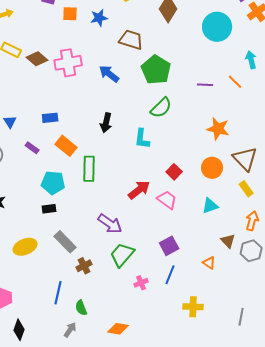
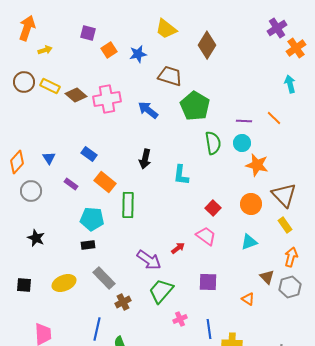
orange square: (70, 14) -> (109, 50), turned -35
cyan circle: (217, 27) -> (242, 143), moved, size x0.6
cyan arrow: (251, 60) -> (290, 84), moved
green semicircle: (161, 108) -> (213, 143), moved, turned -55
blue rectangle: (50, 118) -> (89, 154), turned 42
red arrow: (139, 190) -> (178, 248), moved, size x0.6
purple square: (169, 246) -> (208, 282), turned 30
blue line: (170, 275) -> (209, 329), moved, turned -30

